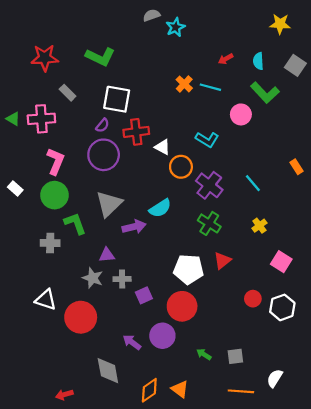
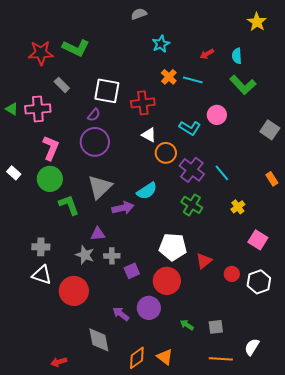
yellow star: (280, 24) -> (257, 22), turned 30
cyan star: (175, 27) -> (161, 44), moved
green L-shape: (100, 57) -> (76, 48), moved
gray square: (295, 65) -> (270, 130), moved
pink circle: (241, 114) -> (217, 115), moved
red cross: (136, 132) -> (143, 103), moved
orange rectangle: (296, 167) -> (272, 179), moved
cyan line: (253, 183) -> (222, 173), moved
gray cross: (50, 243) -> (41, 247), moved
red triangle: (222, 261) -> (204, 261), moved

